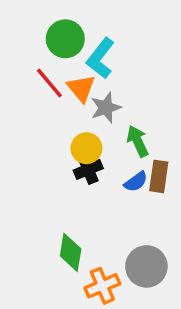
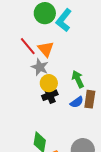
green circle: (65, 39) -> (45, 13), moved
cyan L-shape: (101, 58) -> (64, 20), moved
gray star: (106, 108) -> (40, 67), moved, turned -30

